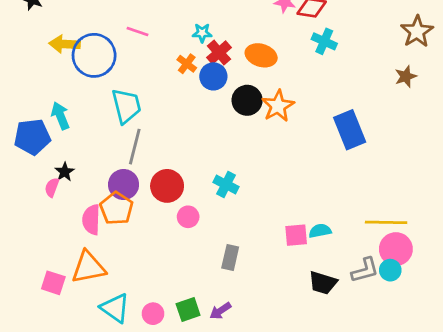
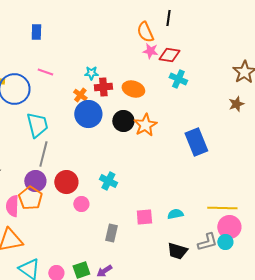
red cross: (219, 53) -> (103, 87), turned 36
blue circle: (213, 76) -> (88, 114), moved, size x1.4
pink square: (296, 235) -> (144, 217), moved

